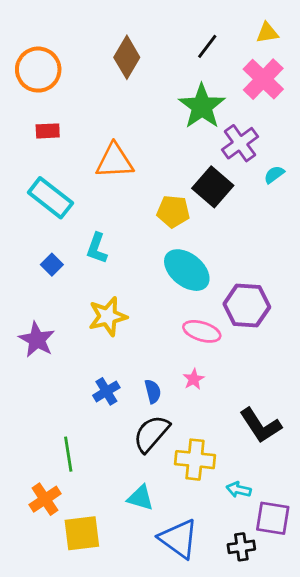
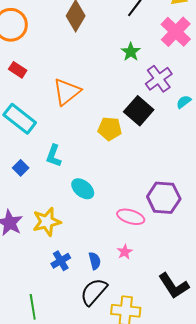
green star: (202, 106) -> (131, 52), size x0.6
red rectangle: (48, 131) -> (18, 70), turned 36
orange triangle: (115, 161) -> (67, 92), turned -36
cyan ellipse: (187, 270) -> (83, 189), moved, size x0.7
yellow star: (108, 316) -> (47, 222), moved

